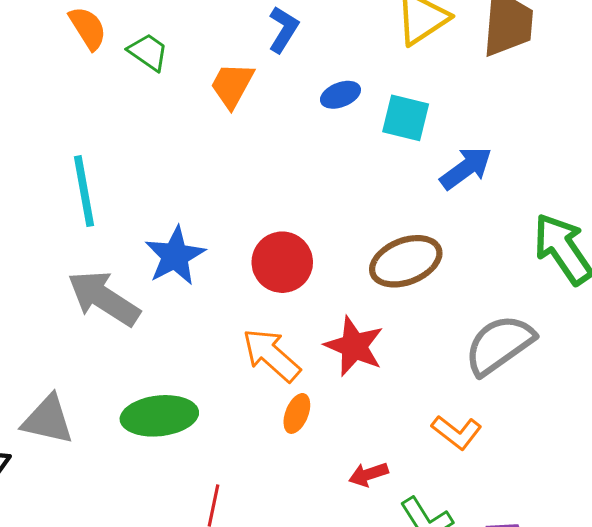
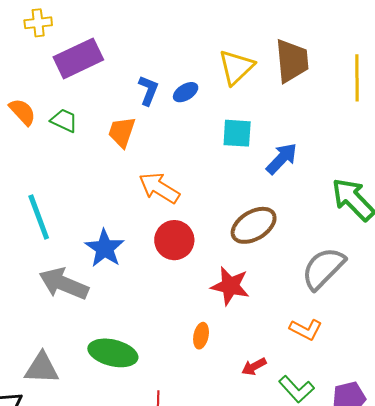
blue ellipse: (340, 95) -> (186, 92), moved
orange arrow: (271, 355) -> (159, 188), moved
green ellipse: (159, 416) -> (113, 353), turned 30

